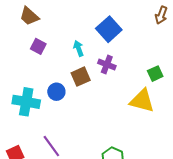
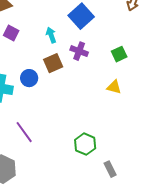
green square: (155, 74) -> (119, 54), moved
yellow triangle: (142, 101) -> (114, 87), size x0.6

